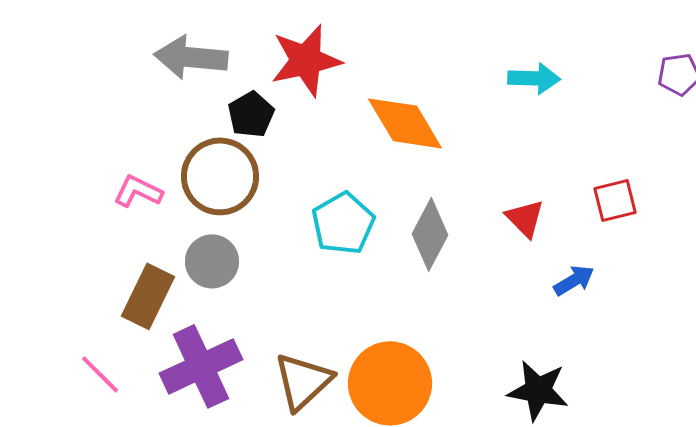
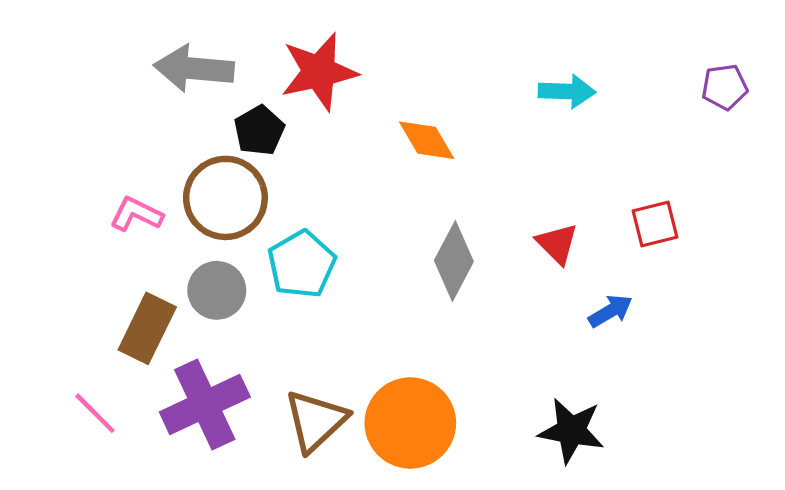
orange diamond: (405, 123) -> (427, 140), size x0.7
cyan pentagon: (343, 223) -> (302, 264), moved

